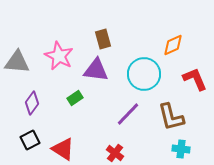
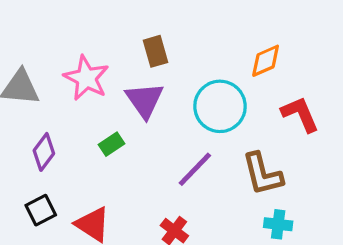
purple triangle: (96, 70) -> (145, 100), turned 48

